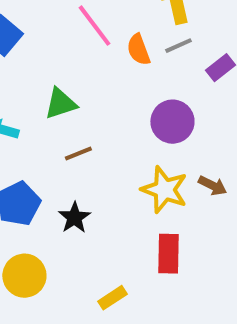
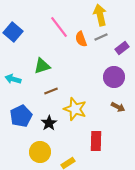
purple circle: (172, 122) -> (114, 77), moved
yellow star: (164, 190) -> (75, 109), moved
yellow circle: (24, 276) -> (40, 152), moved

